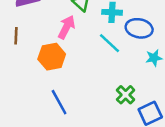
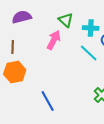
orange hexagon: (52, 57) -> (15, 72), moved

